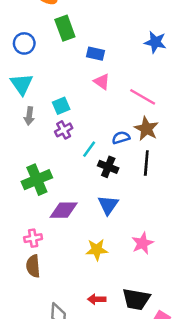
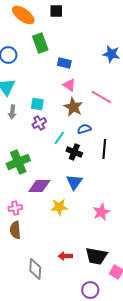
cyan square: (61, 106) -> (37, 104), turned 32
brown star: (146, 129) -> (73, 107), moved
yellow star: (97, 250) -> (59, 207), moved

